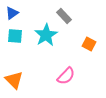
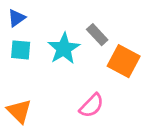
gray rectangle: (64, 16) -> (97, 35), moved
orange square: (89, 44) -> (124, 61), size x1.6

